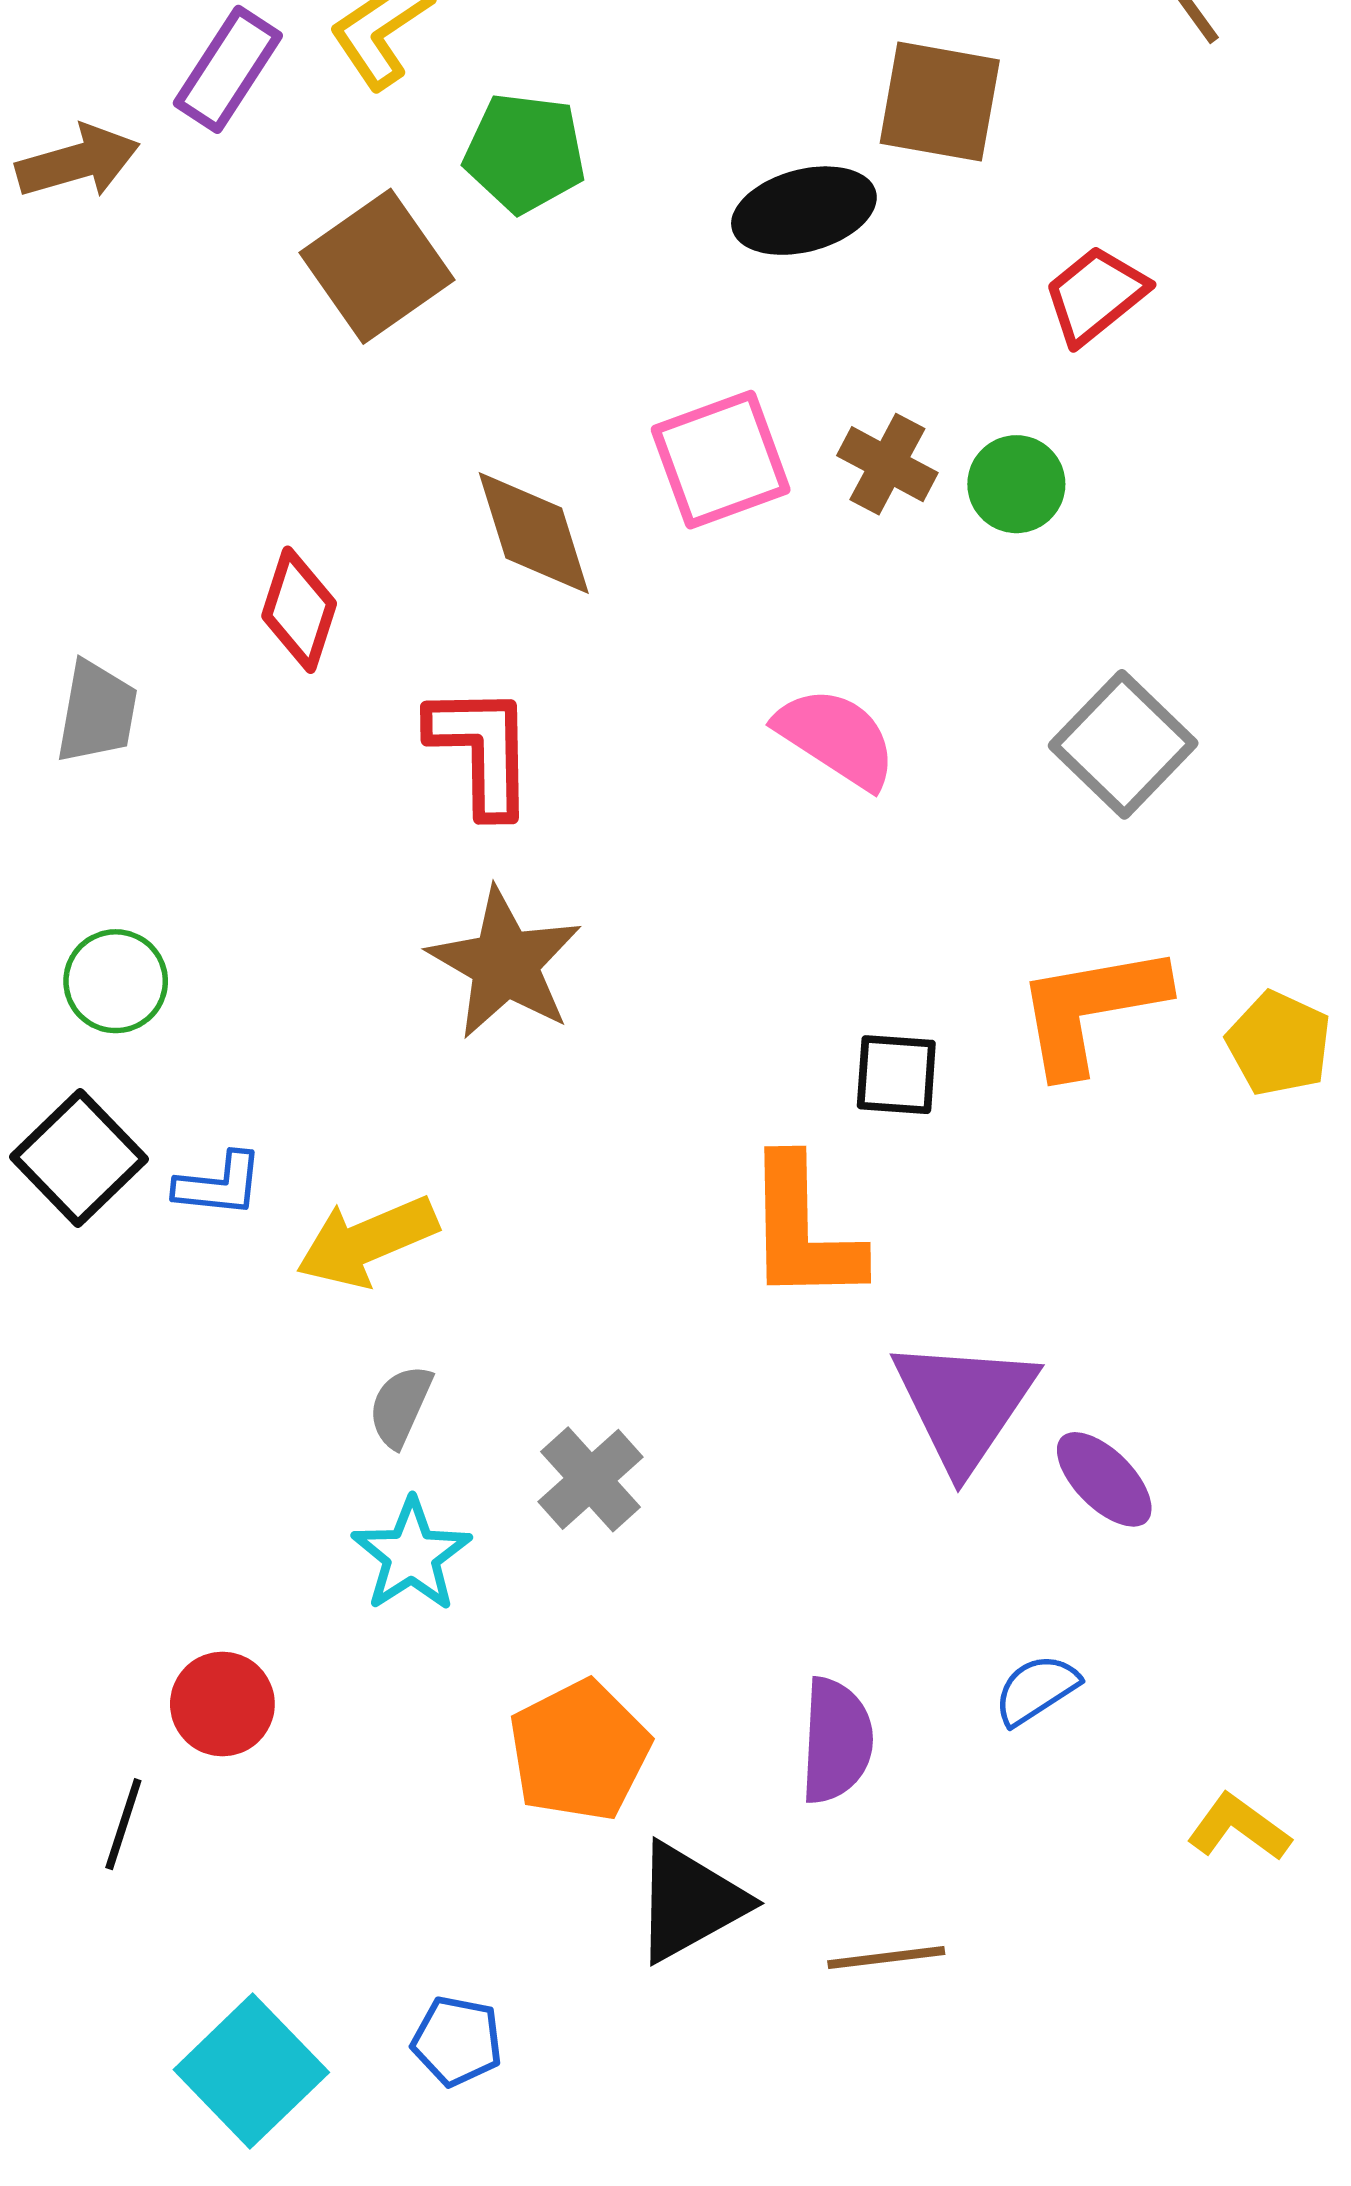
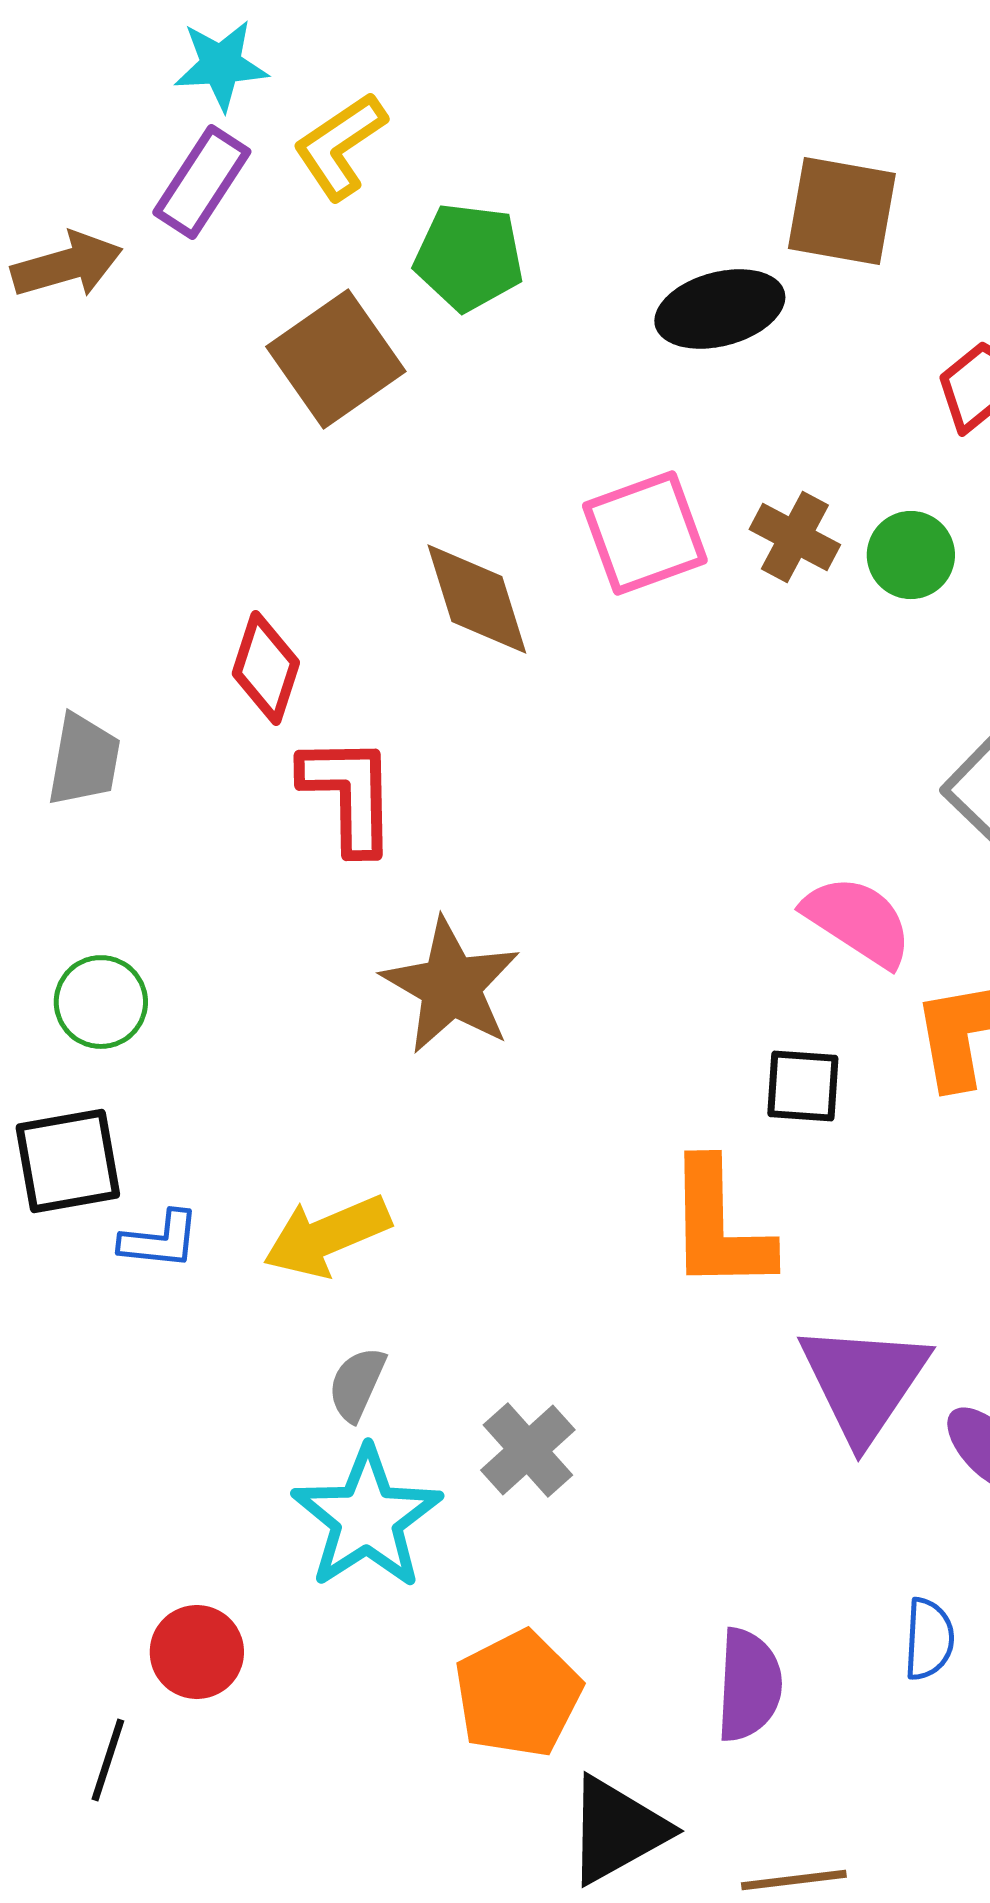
pink semicircle: (836, 738) -> (858, 921), moved
red L-shape: (482, 750) -> (349, 794), moved
black square: (79, 1158) -> (68, 1161), turned 34
blue L-shape: (219, 1185) -> (160, 1240), moved
cyan star: (411, 1555) -> (367, 1518), size x1.4
blue semicircle: (1036, 1690) -> (929, 1639), turned 126

